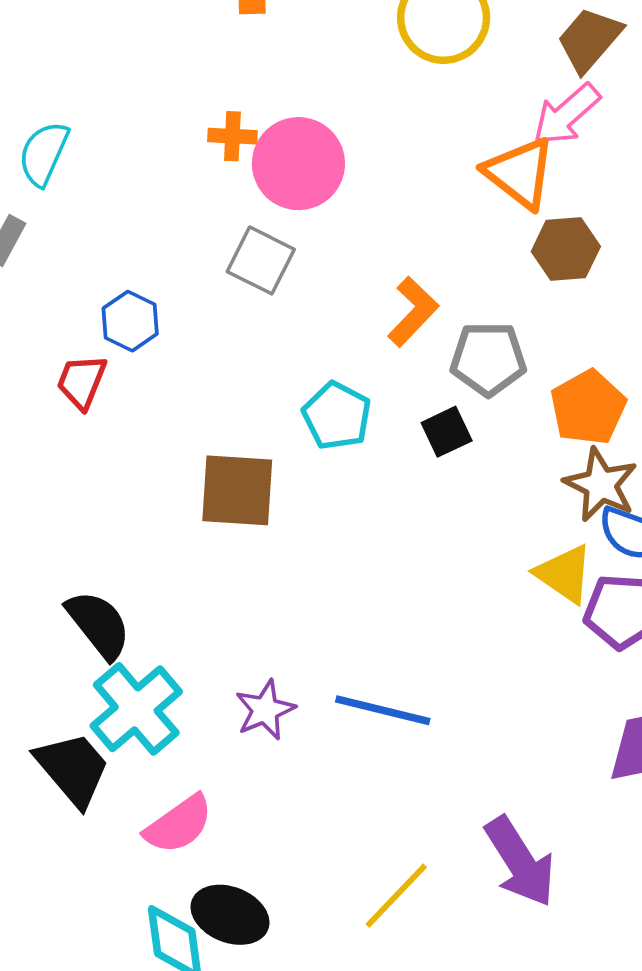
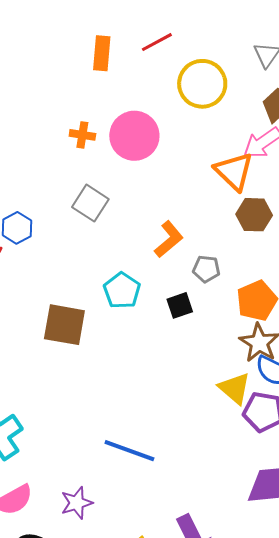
pink circle: (298, 164) -> (134, 136), moved
gray pentagon: (488, 359) -> (206, 269), size x0.7
purple star: (265, 710) -> (77, 503), moved

